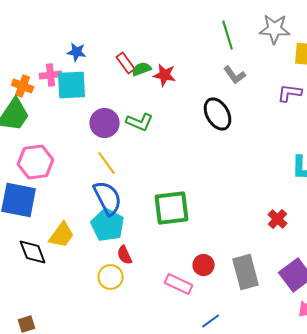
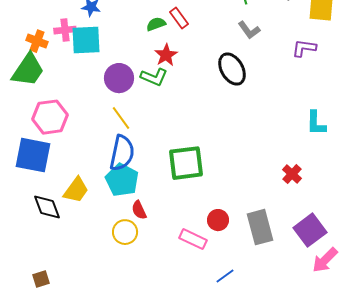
red rectangle: (126, 63) -> (179, 18), moved
red star: (165, 75) -> (166, 55), moved, turned 30
blue semicircle: (108, 198) -> (122, 153), turned 39

